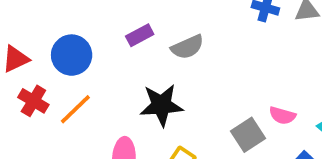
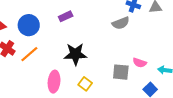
gray semicircle: (187, 47) -> (121, 23), moved
gray square: (248, 135) -> (121, 72), turned 36

